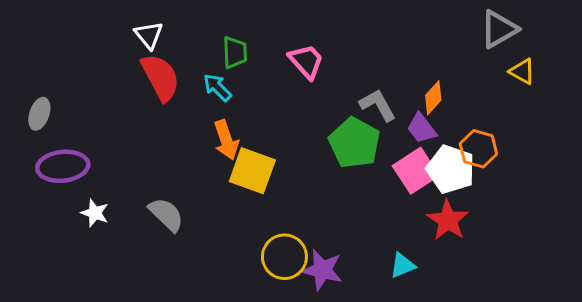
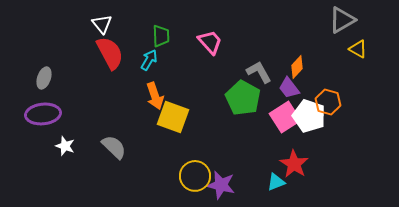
cyan arrow: (217, 88) -> (149, 60), turned 75
gray ellipse: (39, 114) -> (44, 78), moved
red star: (448, 220) -> (294, 164), moved

